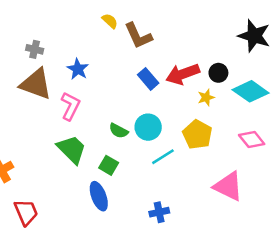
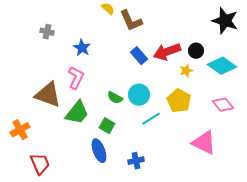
brown triangle: (36, 84) -> (48, 95), moved
green trapezoid: (72, 149) -> (77, 113), turned 84
blue cross: (159, 212) -> (136, 161), moved

